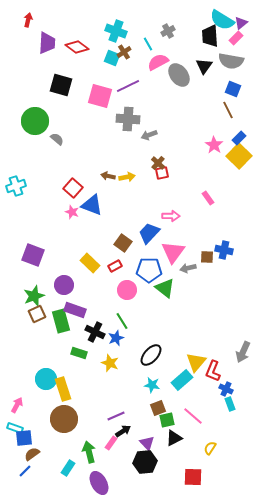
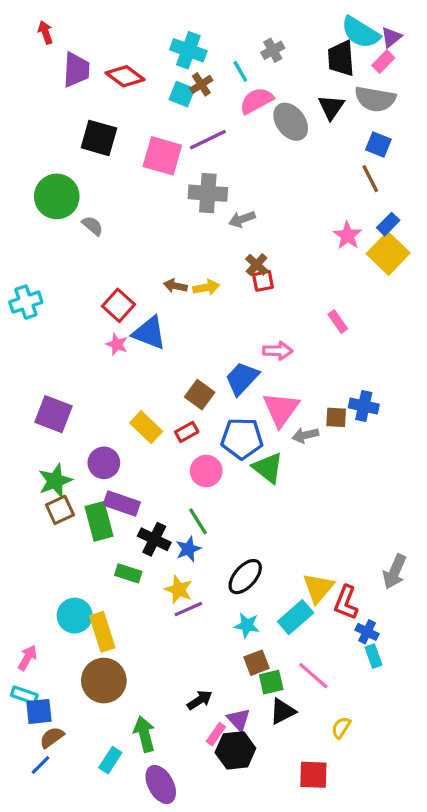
red arrow: (28, 20) -> (45, 32), turned -32
purple line: (116, 416) -> (188, 609), moved
pink rectangle: (111, 443) -> (216, 734), moved

